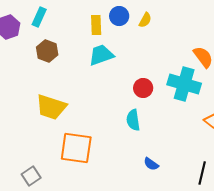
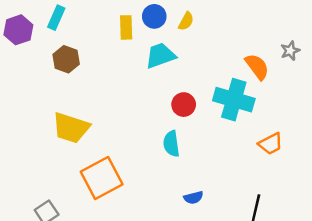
cyan trapezoid: (101, 55) -> (160, 56), moved
orange square: (76, 148) -> (102, 178), turned -36
blue semicircle: (151, 164) -> (193, 198), turned -49

